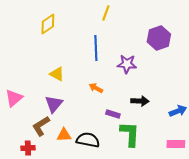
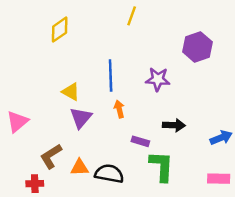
blue line: (96, 48) -> (111, 76), moved
orange arrow: (96, 88) -> (119, 109), turned 48
purple triangle: (54, 104) -> (81, 118), moved

